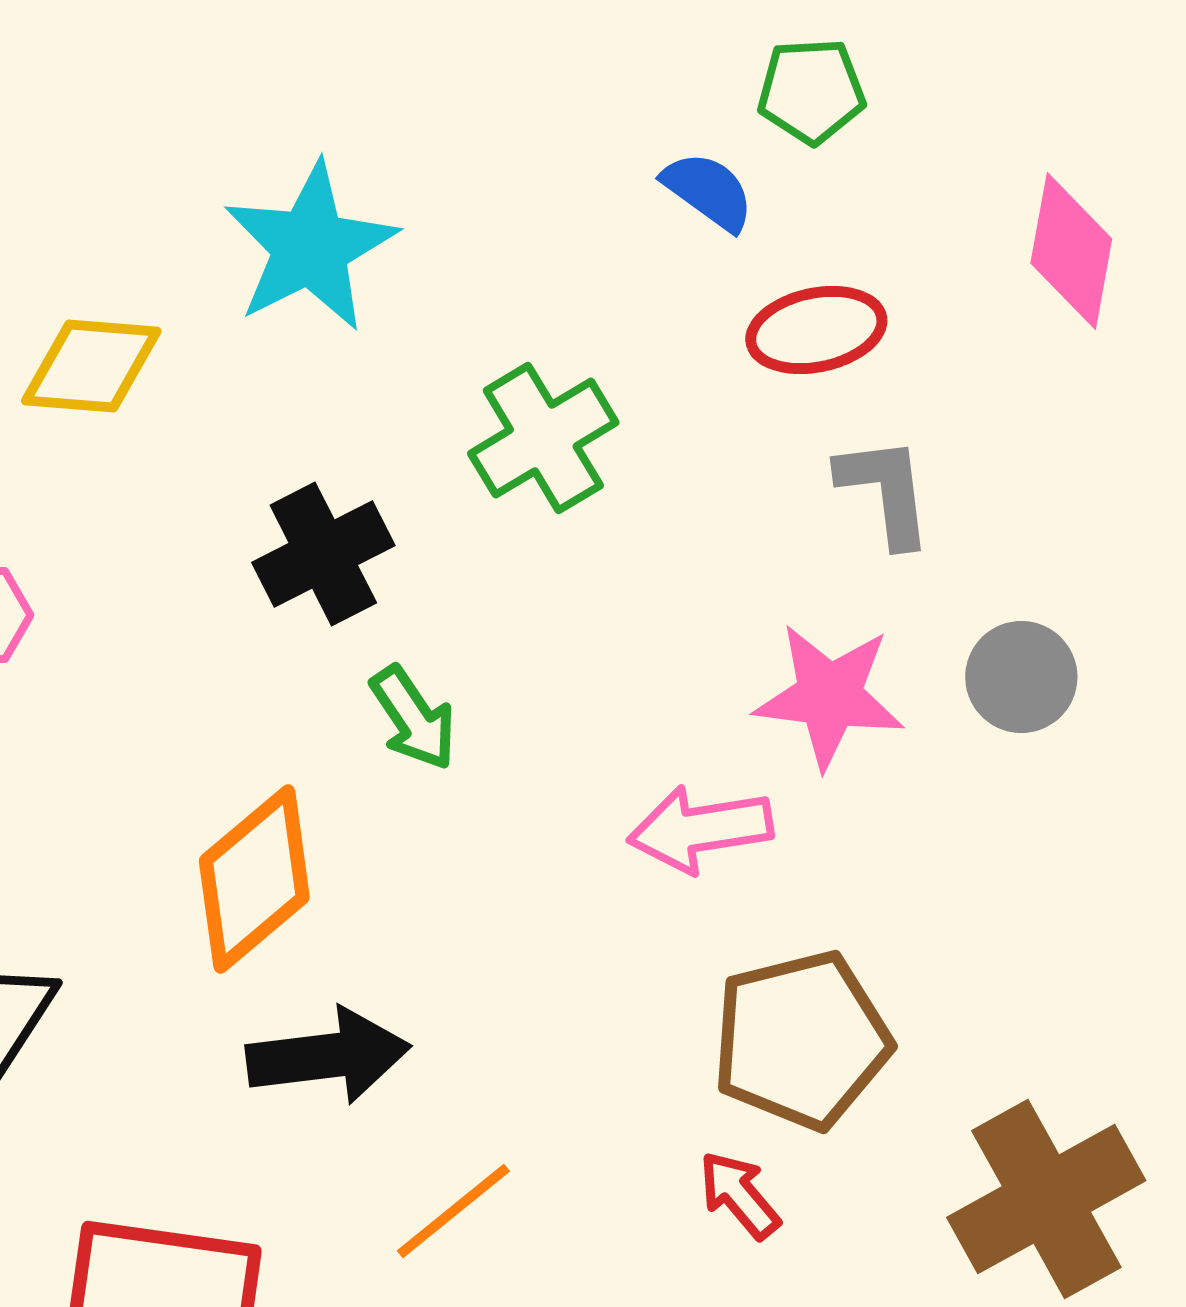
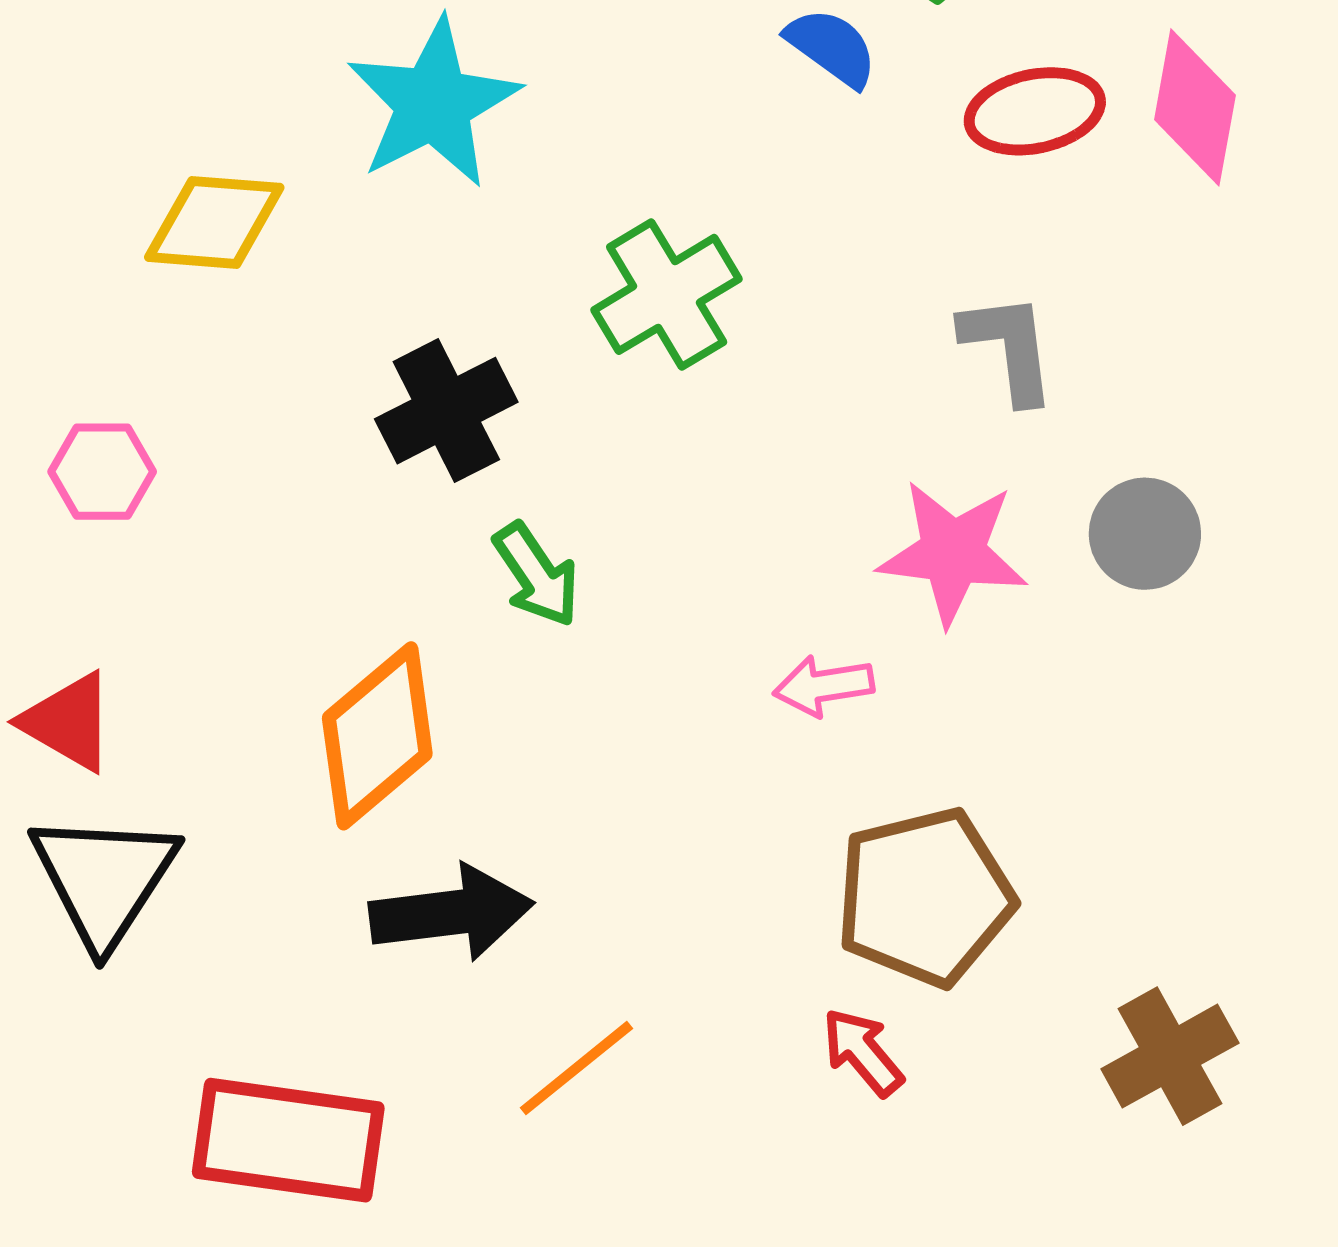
red ellipse: (816, 330) -> (1035, 111), moved
pink arrow: (700, 829) -> (824, 686), size x0.7
brown cross: (1046, 1199) -> (1170, 1056), size x0.7

